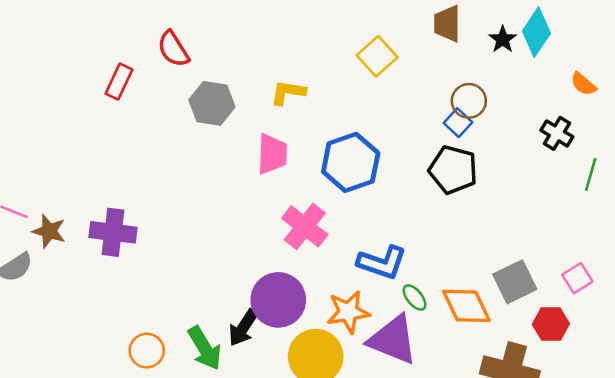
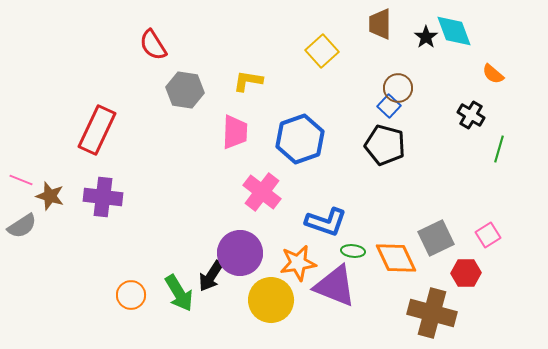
cyan diamond: (536, 32) -> (454, 31), turned -54
red rectangle: (119, 82) -> (97, 130), moved, size x1.6
green ellipse: (415, 297) -> (353, 251), turned -45

